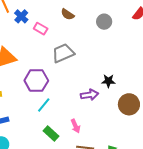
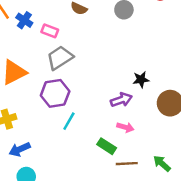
gray trapezoid: (63, 53) -> (60, 58), moved
pink arrow: (76, 126) -> (125, 127), moved, turned -40
green rectangle: (51, 133) -> (107, 146), moved

